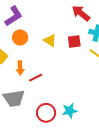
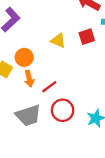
orange circle: (20, 37) -> (24, 57), moved
red circle: (46, 113) -> (63, 110), moved

